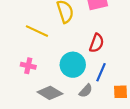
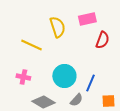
red semicircle: (97, 43) -> (102, 40), moved

